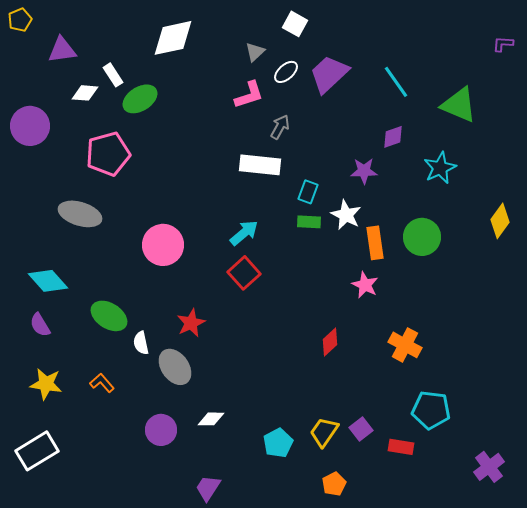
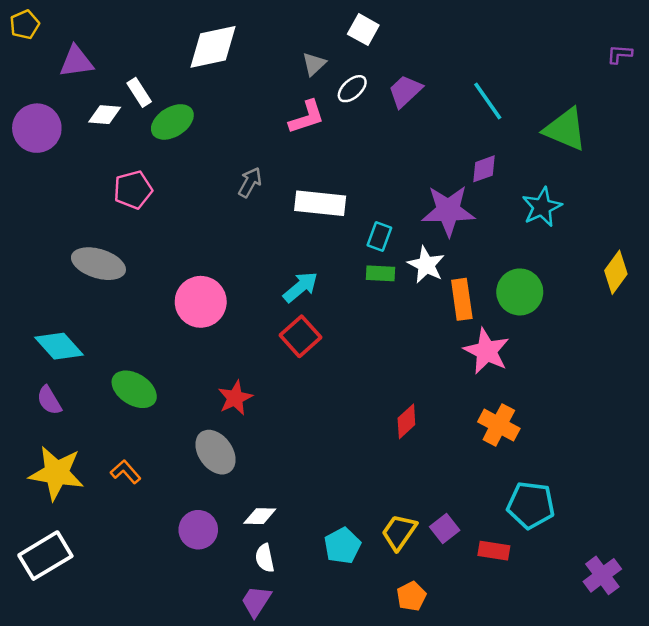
purple trapezoid: (329, 74) -> (405, 91), size x0.7
purple circle: (30, 126) -> (37, 128), moved
gray arrow: (280, 127) -> (250, 182), moved
pink pentagon: (108, 154) -> (133, 190), size x0.7
purple star: (364, 171) -> (448, 211), size x1.6
pink star: (365, 285) -> (486, 351), moved, size x1.4
white semicircle: (141, 343) -> (265, 558), moved
yellow star: (46, 384) -> (57, 473), size x1.4

